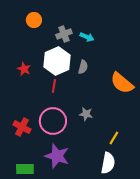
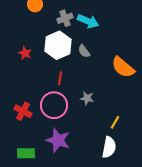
cyan arrow: (87, 37) -> (88, 21), size x1.5
gray semicircle: (83, 67) -> (84, 51), turned 128
red line: (54, 86) -> (60, 78), moved

